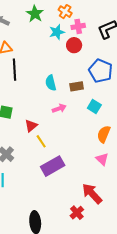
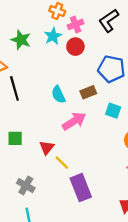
green star: (35, 14) -> (21, 40), moved
pink arrow: (59, 108) -> (74, 121), size x1.5
purple rectangle: (53, 166) -> (81, 188), turned -70

